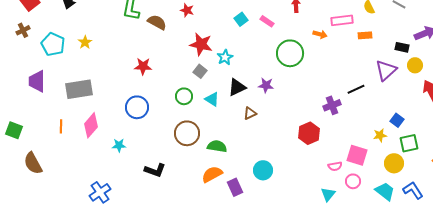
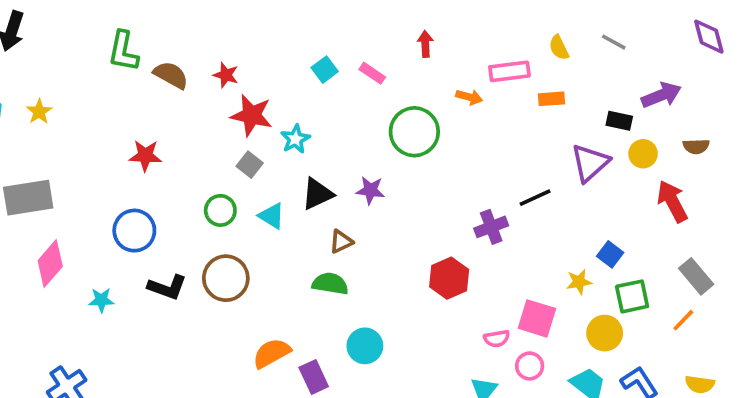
red star: (187, 10) -> (226, 75), moved
green semicircle: (217, 146) -> (330, 284), moved
black L-shape: (155, 170) -> (167, 287), moved

